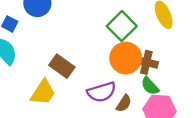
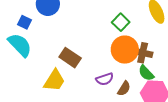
green square: (122, 26) -> (121, 22), size x0.7
purple semicircle: (102, 92) -> (105, 79), size x0.7

